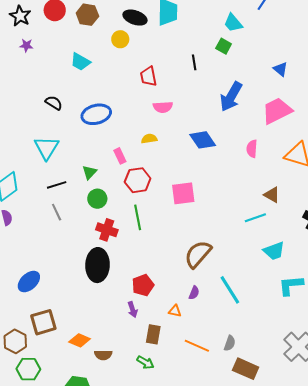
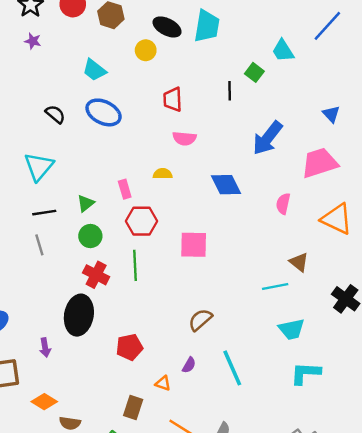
green square: (224, 46) -> (254, 72), moved
blue ellipse: (96, 114) -> (104, 112), moved, turned 32
brown semicircle: (198, 254) -> (200, 320), size x0.7
purple arrow: (133, 310) -> (45, 347), moved

